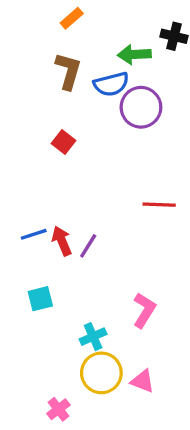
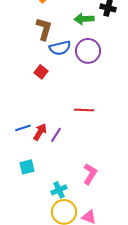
blue semicircle: (111, 84) -> (60, 48), moved
red line: (159, 205) -> (84, 110), moved
red arrow: (62, 241) -> (40, 132), turned 54

